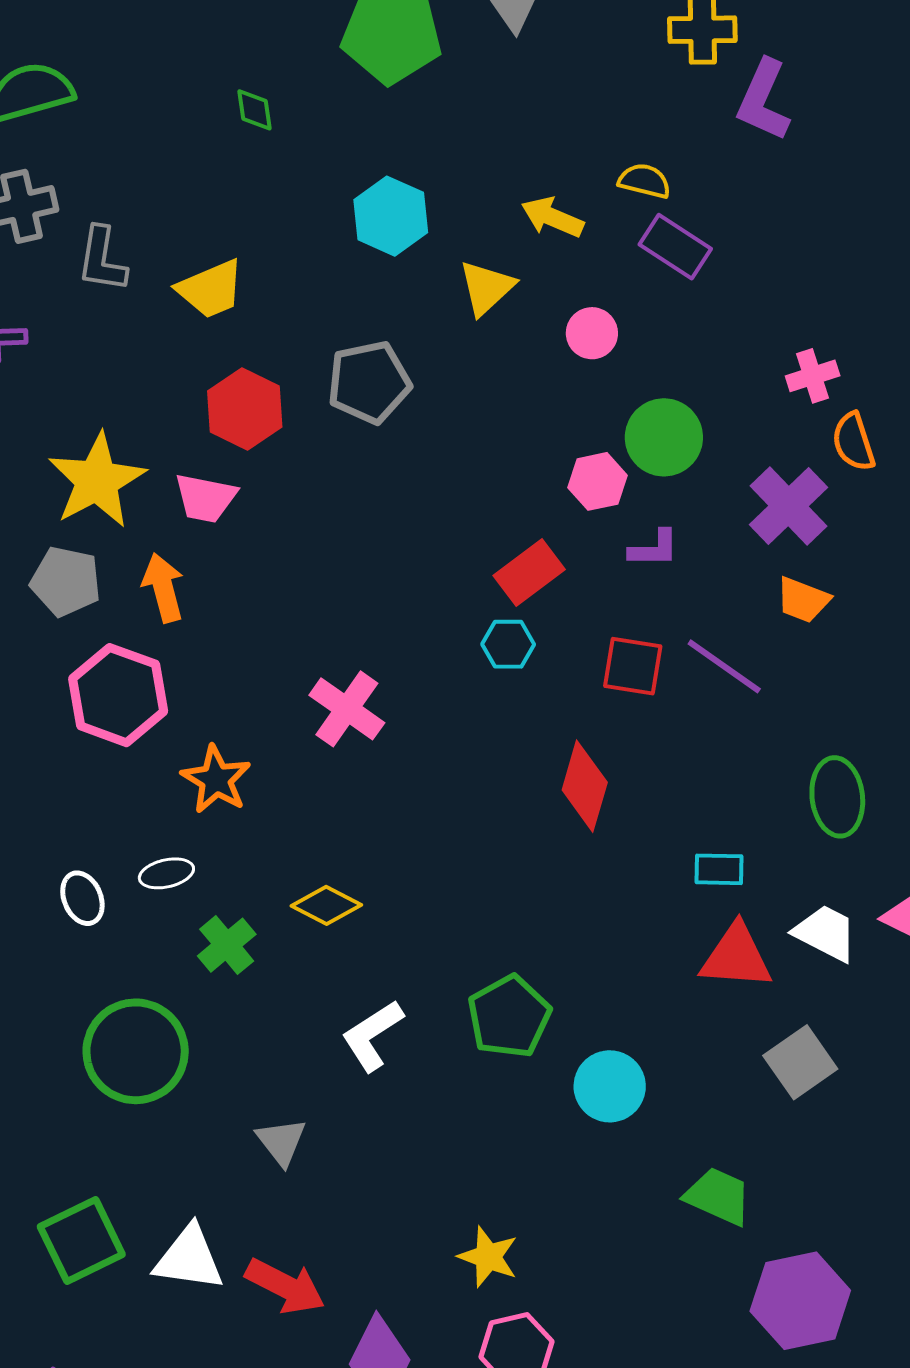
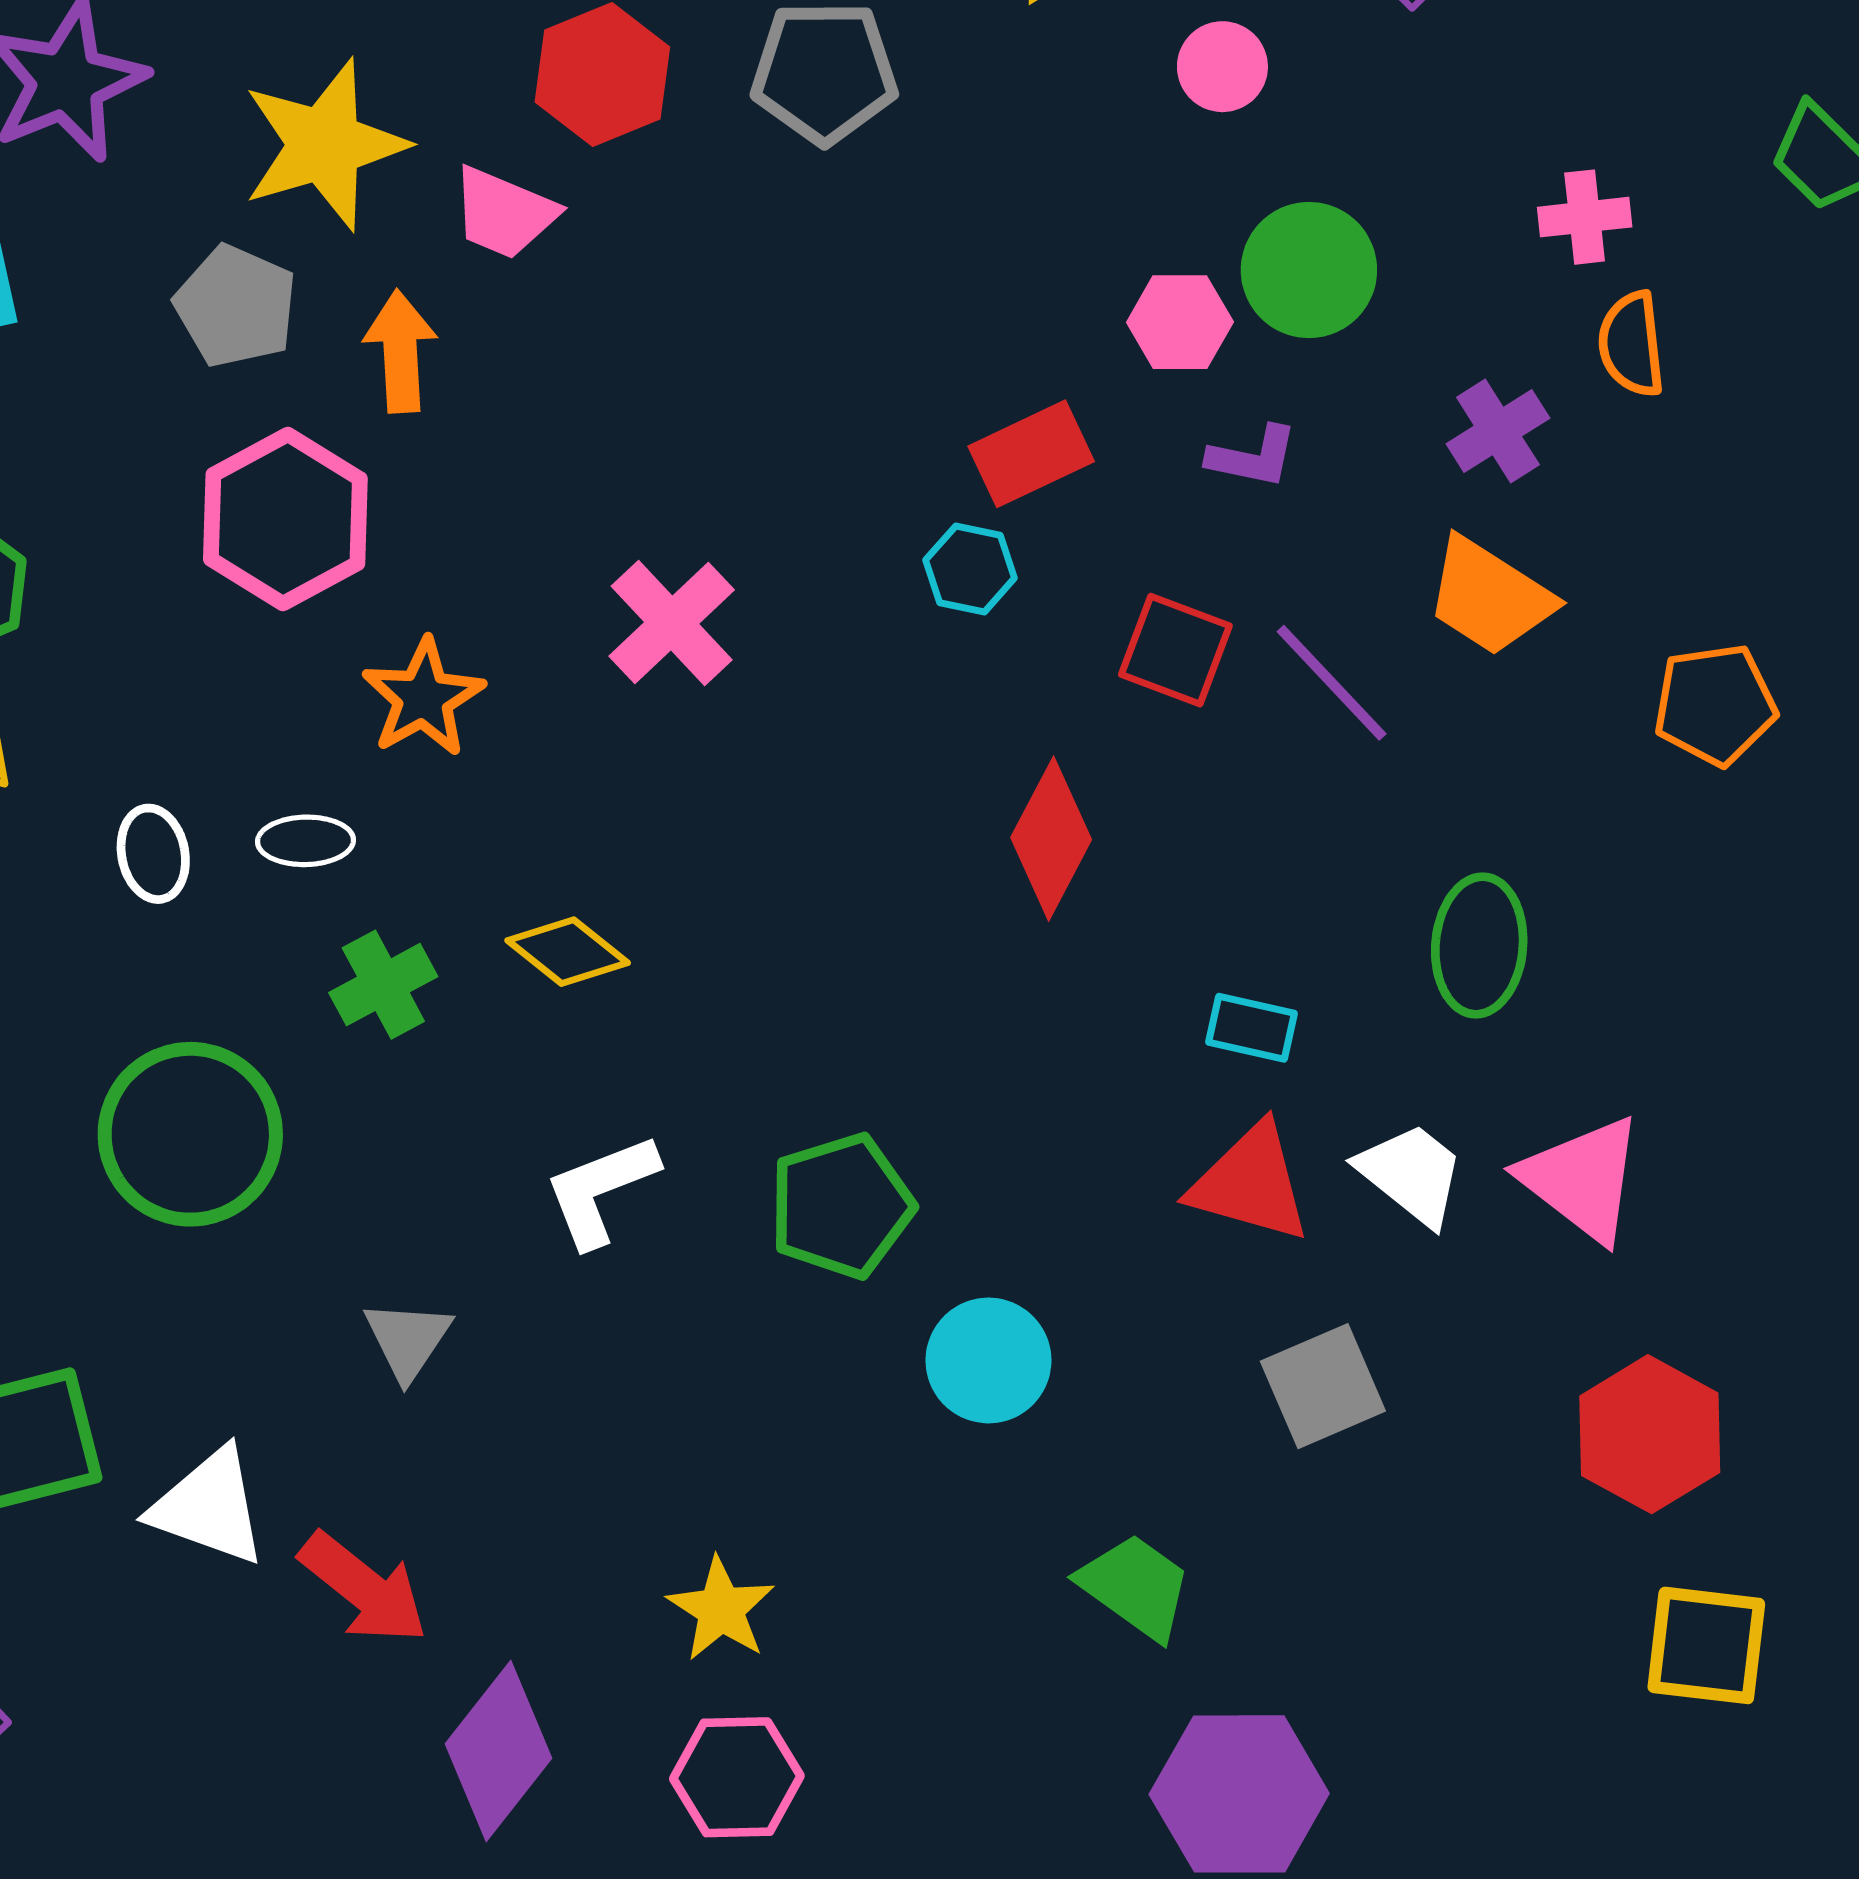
purple cross: (789, 506) -> (1498, 431), size x0.7
orange trapezoid: (803, 600) -> (1490, 597), size x1.4

